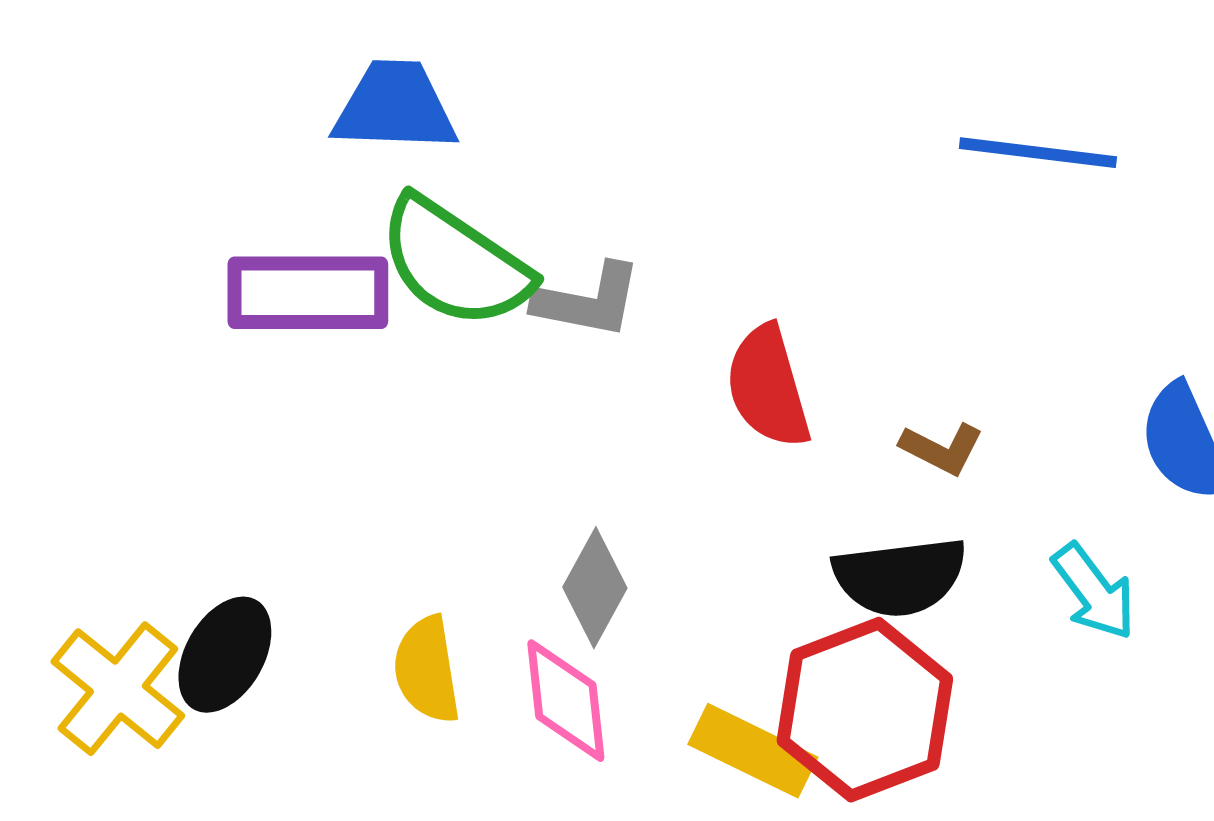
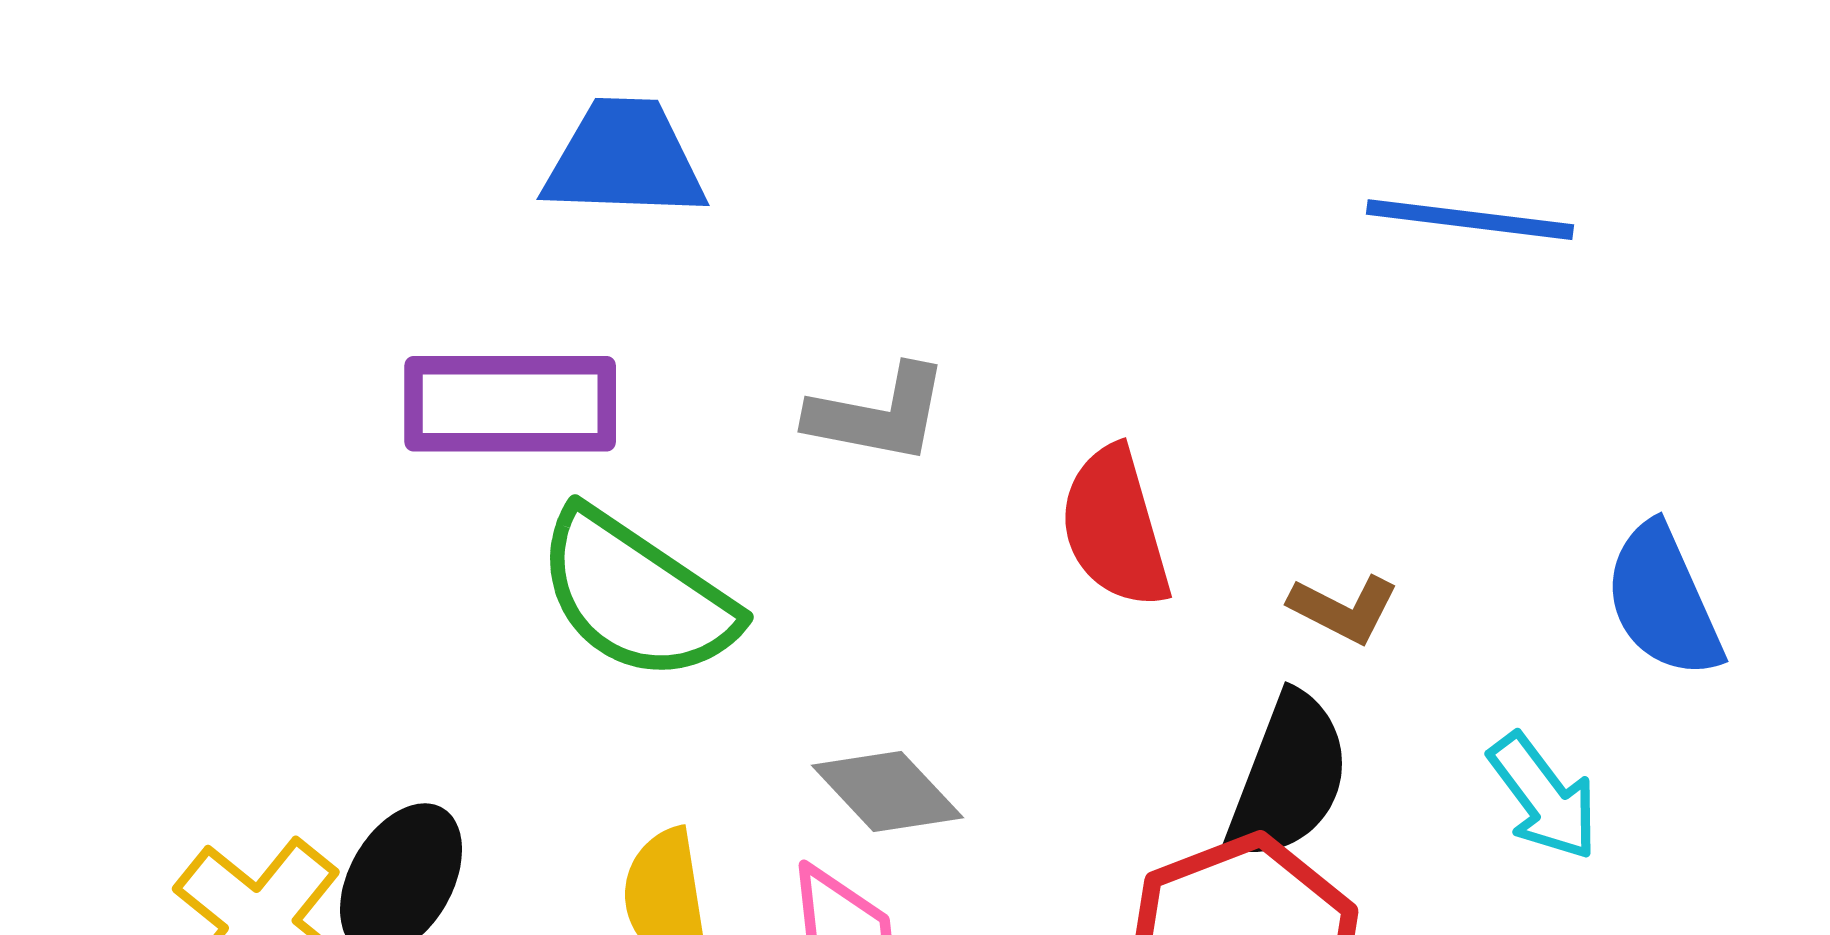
green semicircle: (455, 263) -> (636, 596), moved
black semicircle: (900, 577) -> (1289, 777), turned -62
gray diamond: (595, 588) -> (887, 792), turned -72

